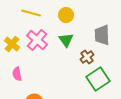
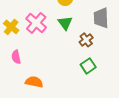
green square: (98, 79) -> (88, 66), moved, size x0.7

